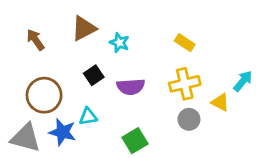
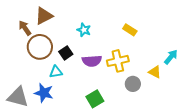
brown triangle: (84, 28) -> (44, 16), moved
yellow cross: (185, 84) -> (118, 61), moved
brown circle: (44, 95) -> (40, 47), moved
cyan triangle: (88, 117) -> (56, 72), moved

